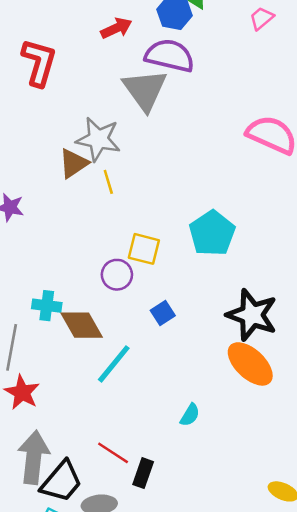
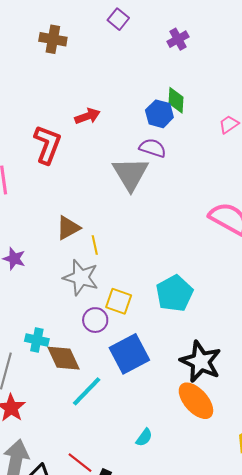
red arrow: (116, 28) -> (87, 116), moved
purple semicircle: (170, 56) -> (153, 148), size x0.7
gray star: (98, 139) -> (81, 277), moved
blue square: (163, 313) -> (129, 354), size x2.0

